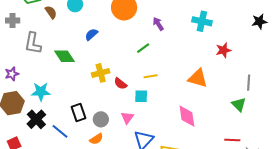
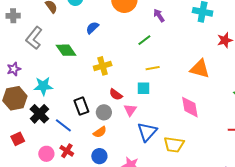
gray L-shape: (33, 43) -> (34, 38), turned 30
red semicircle: (120, 84) -> (116, 94), moved

